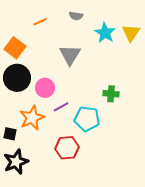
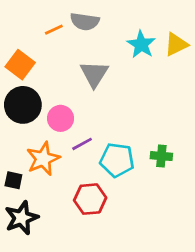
gray semicircle: (76, 16) -> (85, 22), moved, size x1.5
yellow triangle: (131, 33) -> (176, 44), turned 30
green cross: (111, 94) -> (161, 156), moved

